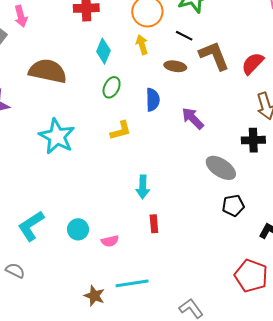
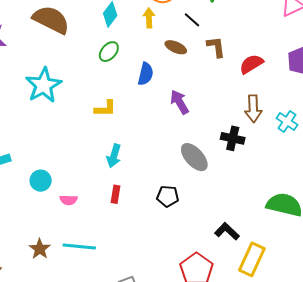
brown L-shape: (214, 56) -> (216, 47), size x0.7
yellow L-shape: (121, 130) -> (105, 109), moved
black pentagon: (233, 206) -> (168, 196), moved

